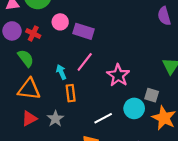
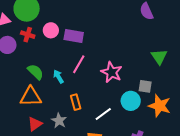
red cross: (33, 34) -> (28, 35), moved
green semicircle: (26, 58) -> (36, 72), moved
orange rectangle: (71, 93) -> (76, 102), moved

